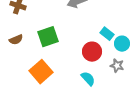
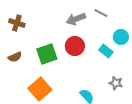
cyan circle: (122, 44) -> (121, 37), moved
red circle: (92, 52) -> (75, 46), moved

